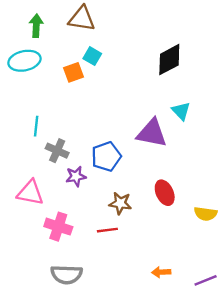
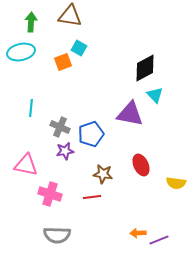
black diamond: (169, 60) -> (145, 68), moved
gray cross: (57, 151) -> (60, 127), moved
purple line: (206, 280) -> (159, 240), moved

